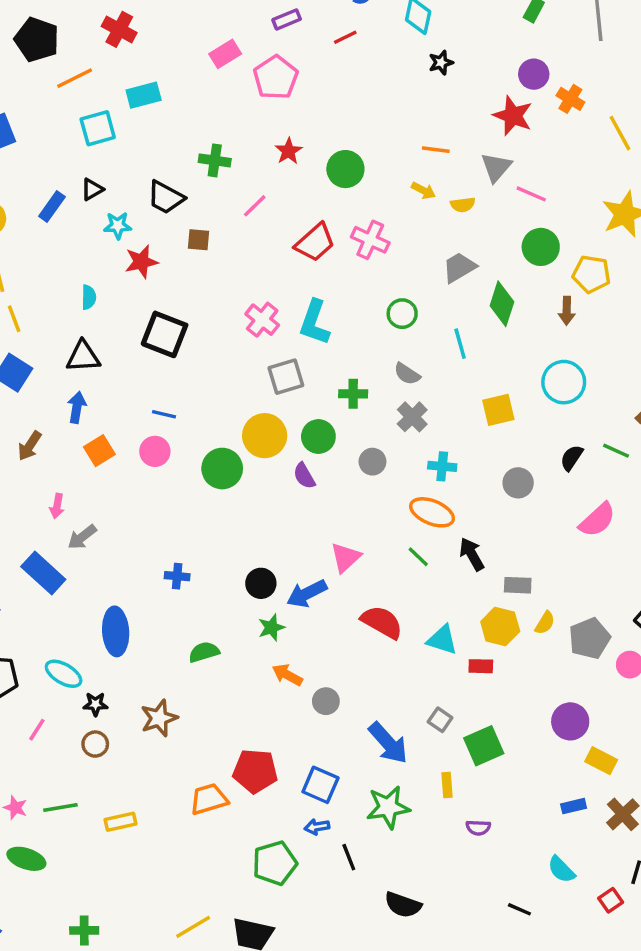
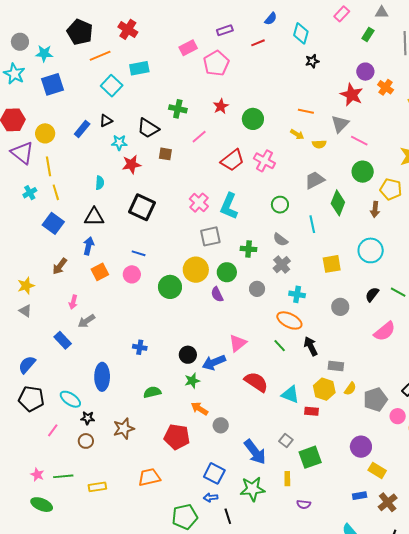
cyan square: (98, 128) -> (112, 86), turned -35
blue rectangle: (43, 573) -> (63, 340), size x0.7
red pentagon: (255, 771) -> (177, 437), moved

